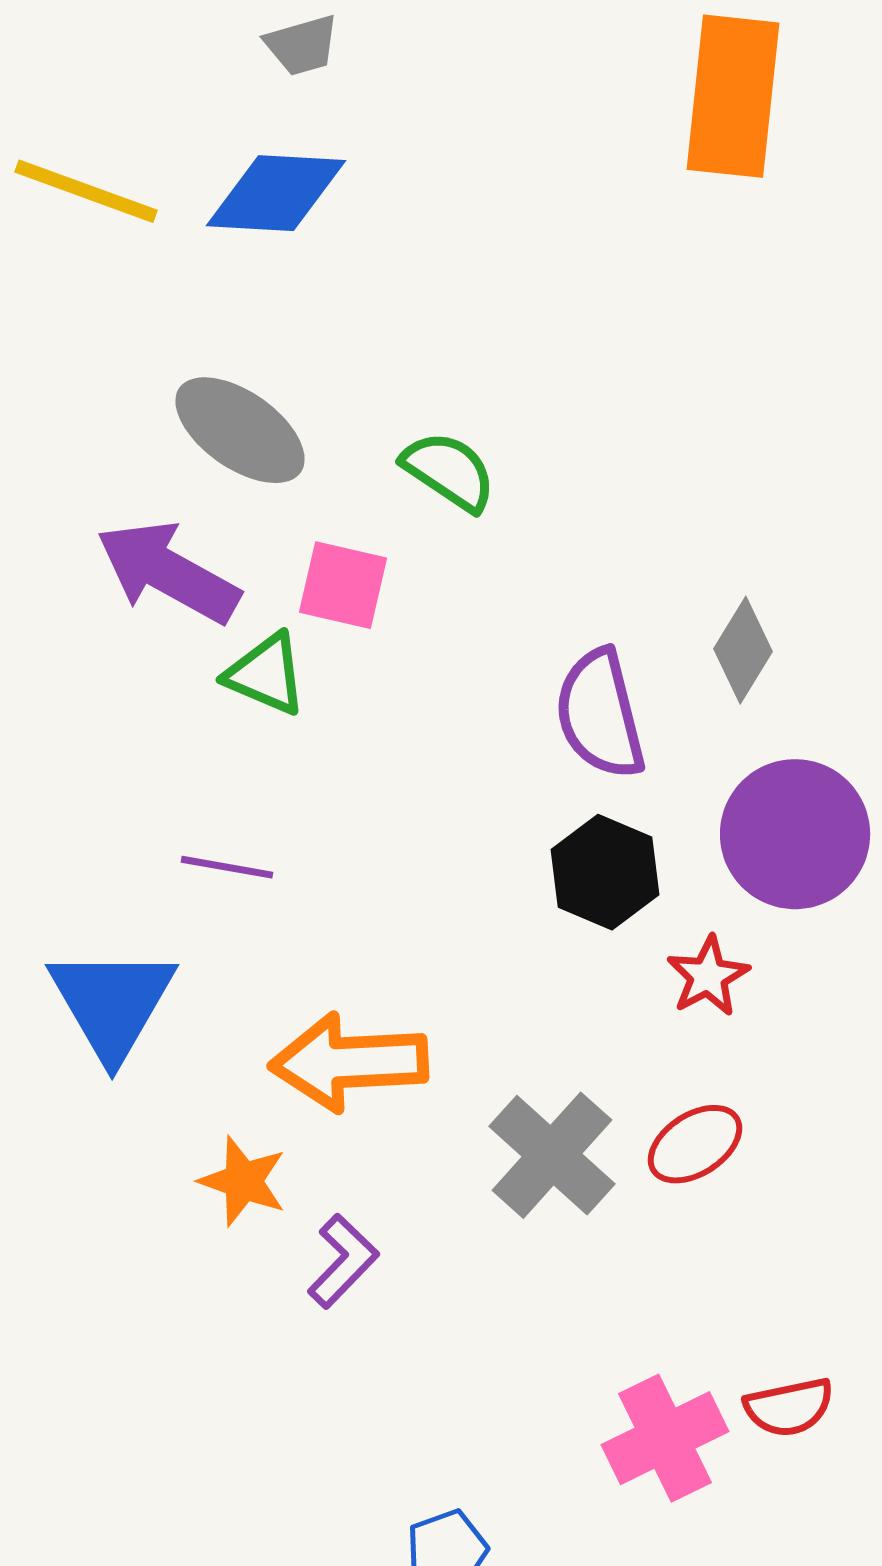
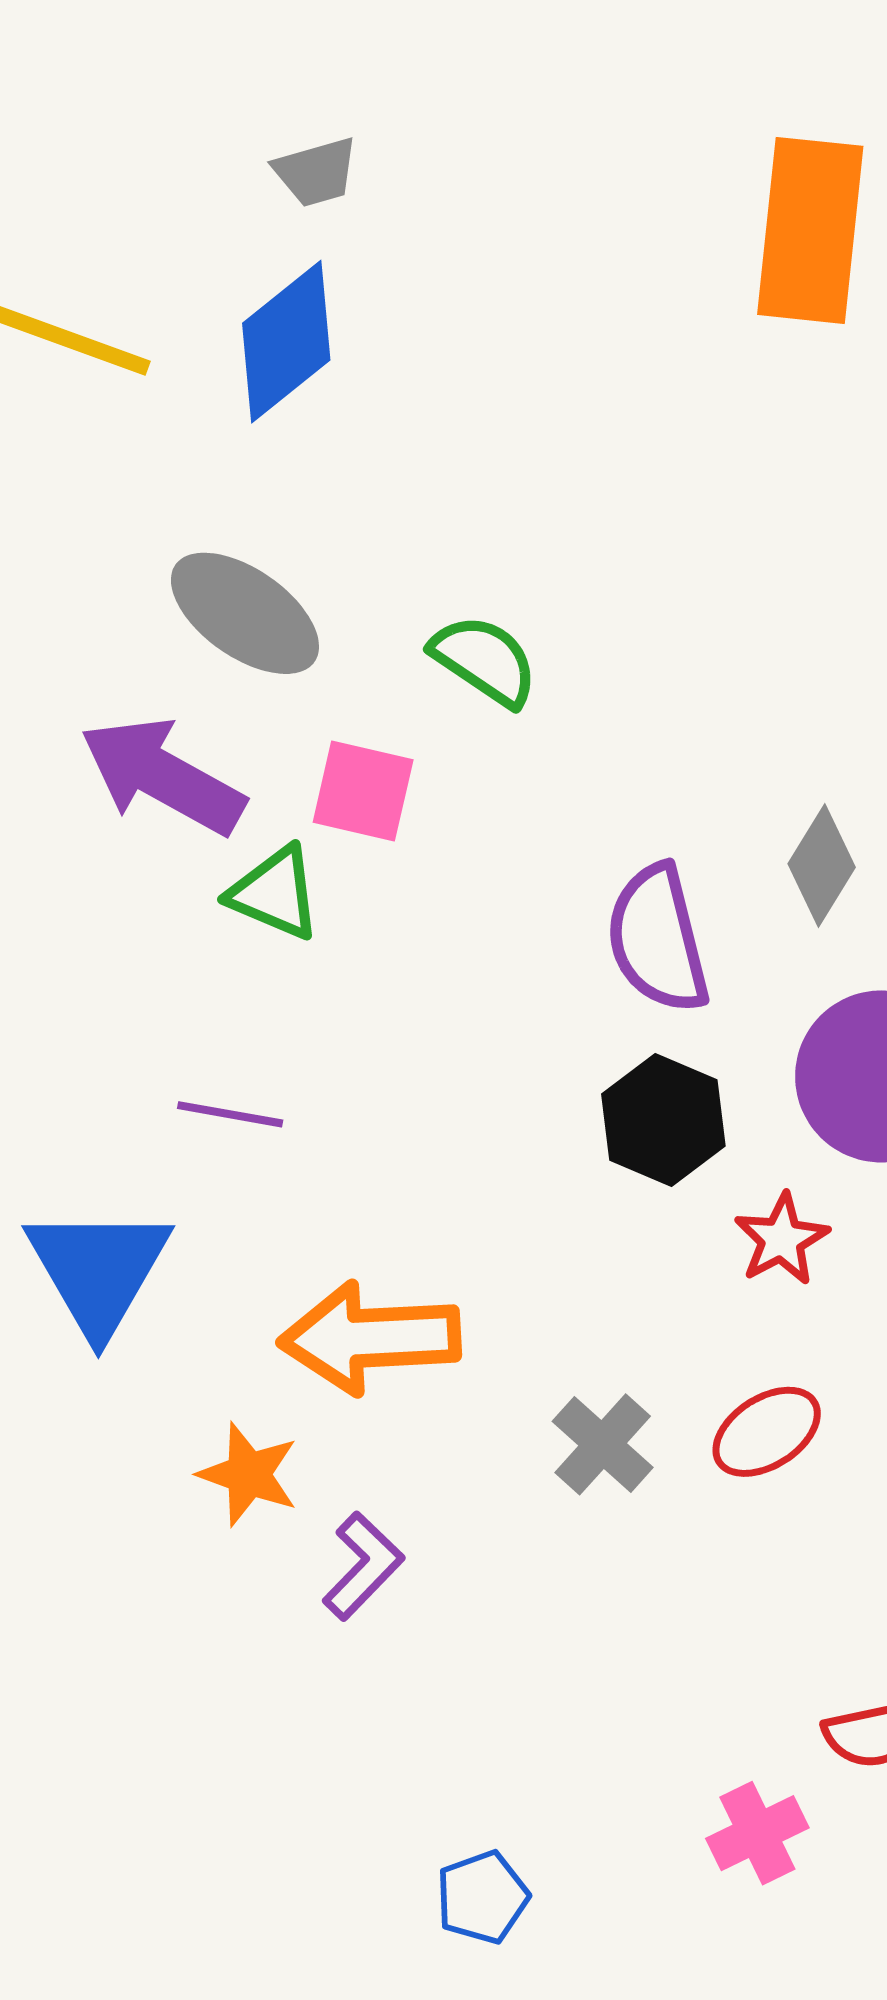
blue diamond: (276, 193) -> (286, 342), turned -42
gray cross: (552, 1155) -> (603, 1444), size x0.7
pink cross: (665, 1438) -> (757, 1833), moved, size x0.7

